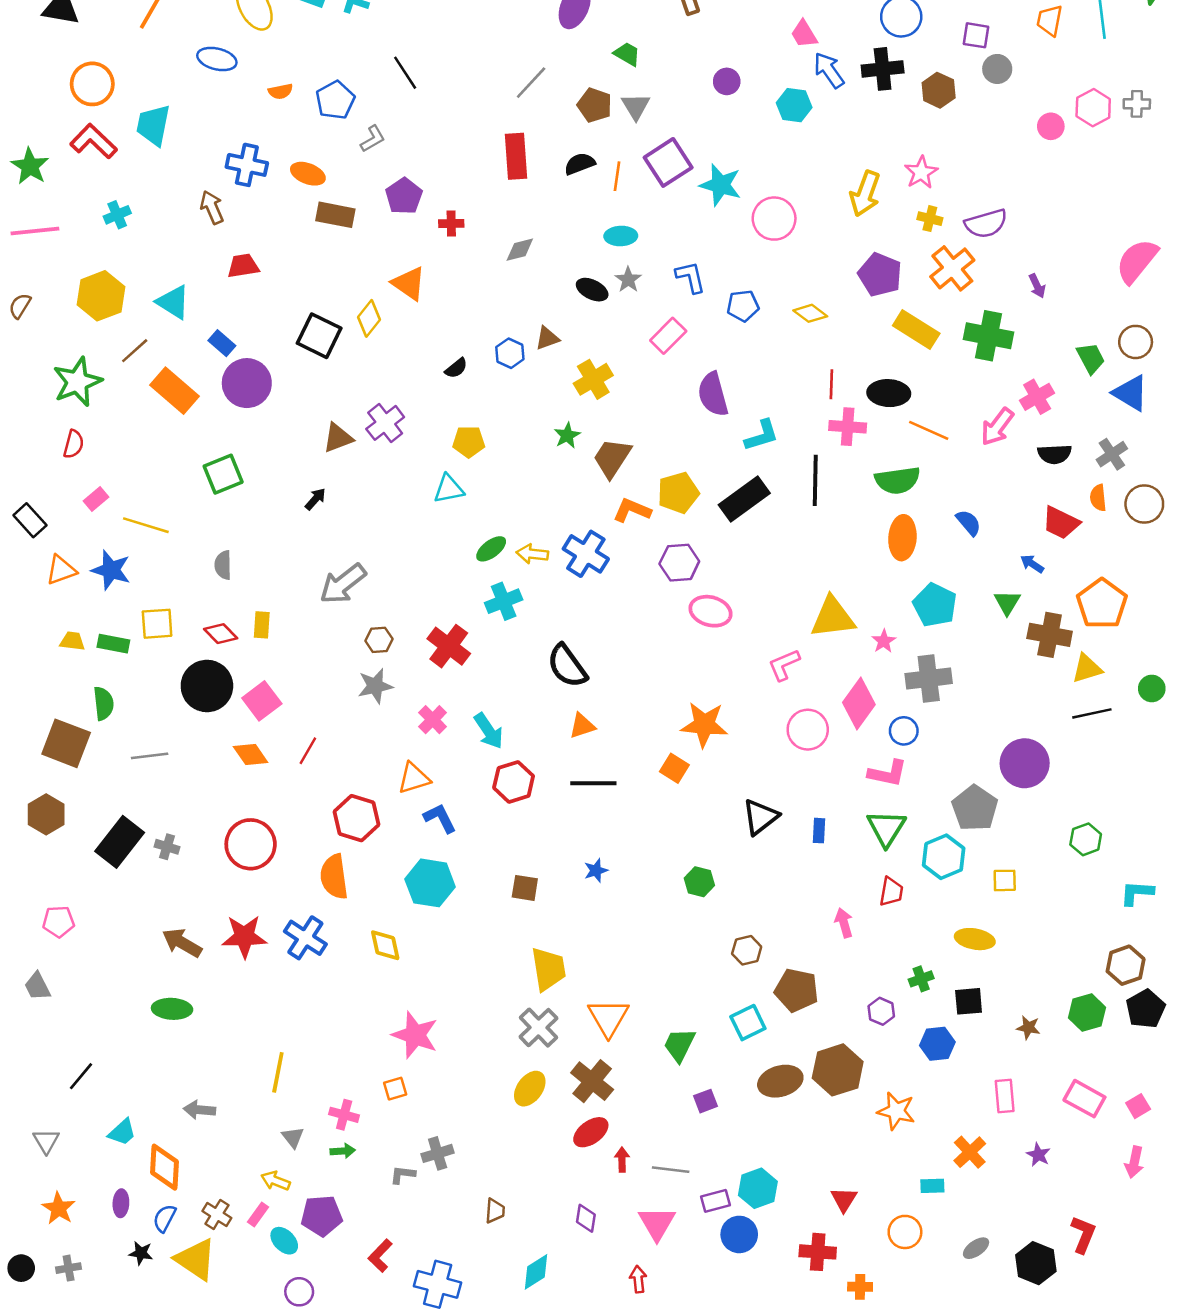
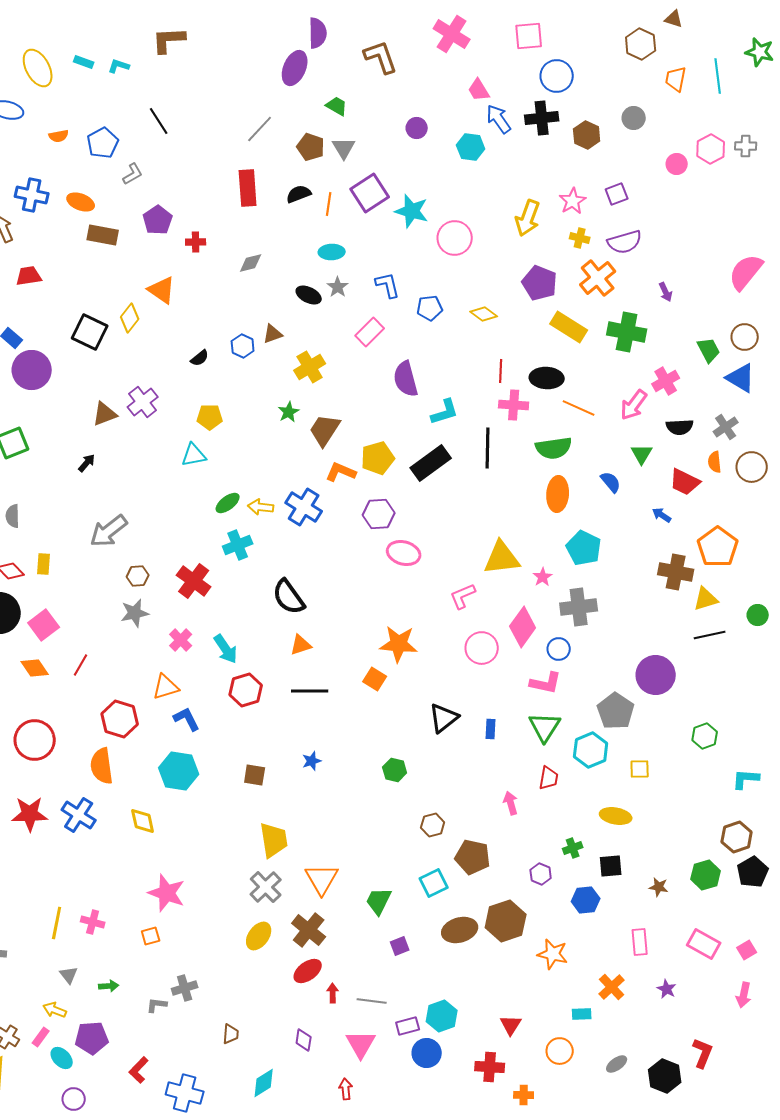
purple square: (976, 35) -> (617, 194), moved, turned -30
green triangle: (1007, 602) -> (642, 454), moved
pink cross: (344, 1115) -> (93, 922), moved

